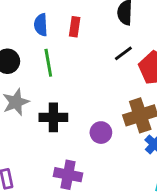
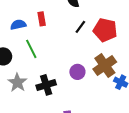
blue semicircle: (41, 25) -> (18, 25), turned 98
purple circle: (101, 133) -> (77, 72), moved

